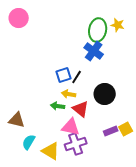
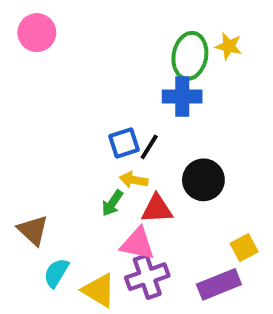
blue cross: (94, 51) -> (182, 97), turned -36
green arrow: (58, 106) -> (112, 203), turned -64
red triangle: (81, 109) -> (157, 209), turned -42
brown triangle: (17, 120) -> (33, 230), turned 30
purple rectangle: (111, 131) -> (219, 284), moved, size x1.5

